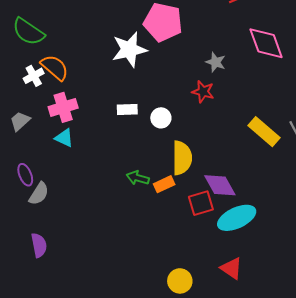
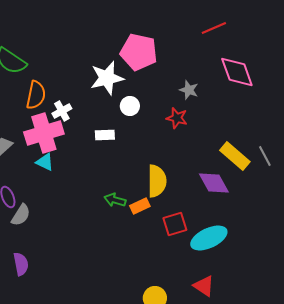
orange semicircle: (55, 67) -> (36, 95), turned 60
white cross: (34, 76) -> (62, 111), moved
pink cross: (63, 107) -> (44, 133), size x1.4
white circle: (161, 118) -> (130, 106), moved
purple diamond: (220, 185) -> (214, 183), moved

